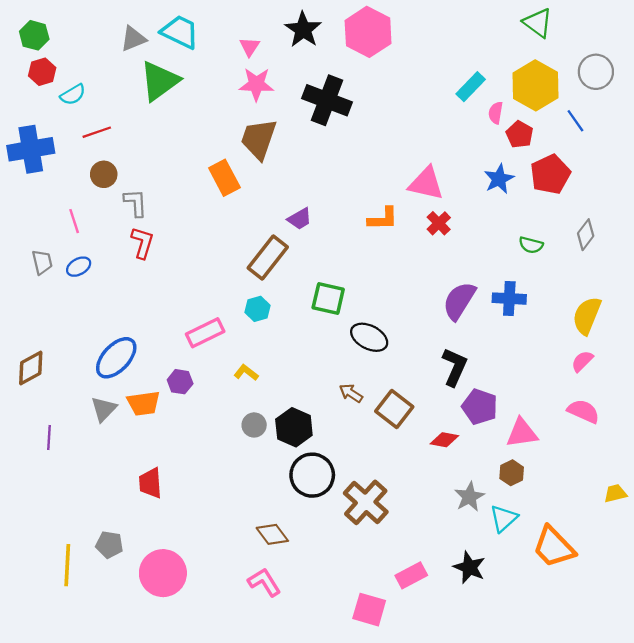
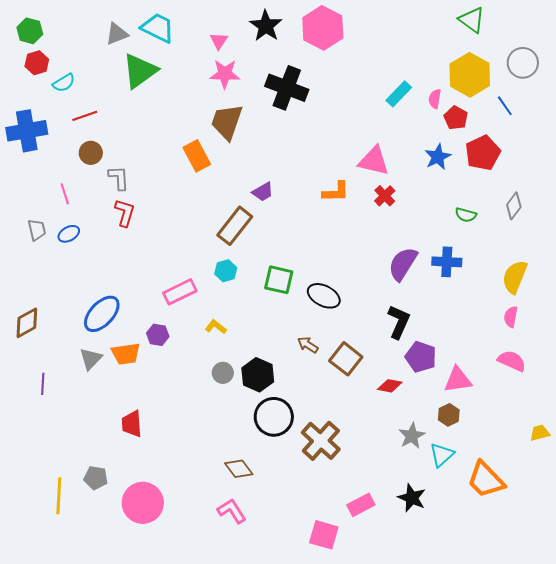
cyan rectangle: (471, 87) -> (399, 94), moved
green square: (328, 299) -> (279, 280), moved
pink semicircle: (582, 361) -> (511, 317), turned -35

